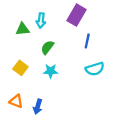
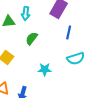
cyan star: (51, 71) -> (45, 69), moved

